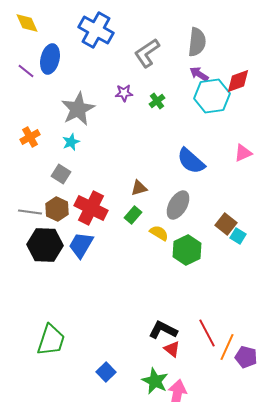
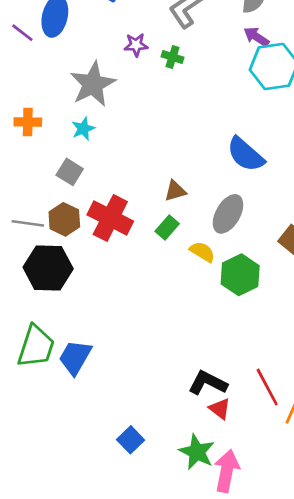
purple star: (124, 93) -> (136, 45), moved
green cross: (157, 101) -> (173, 57), moved, turned -35
orange cross: (30, 137) -> (28, 122), turned 30
blue trapezoid: (81, 245) -> (75, 357), moved
green trapezoid: (51, 340) -> (36, 346), moved

